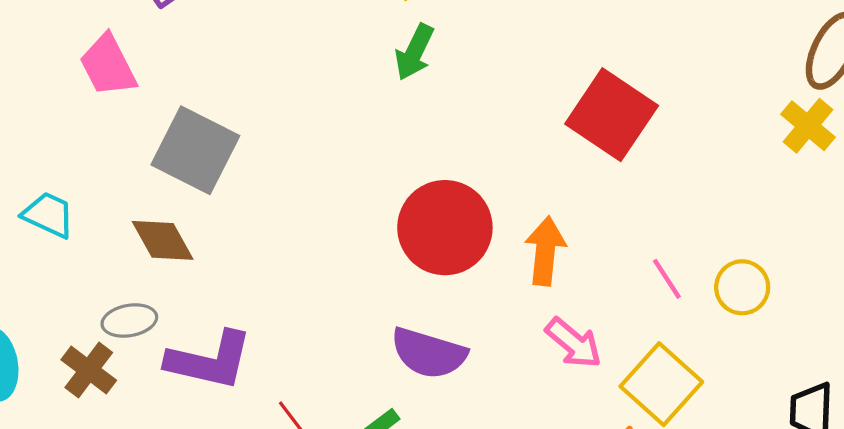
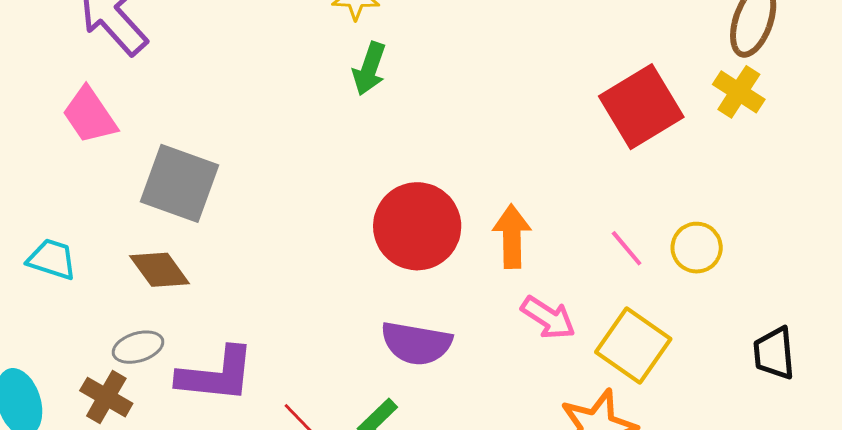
red square: (612, 115) -> (641, 107), moved, turned 32

